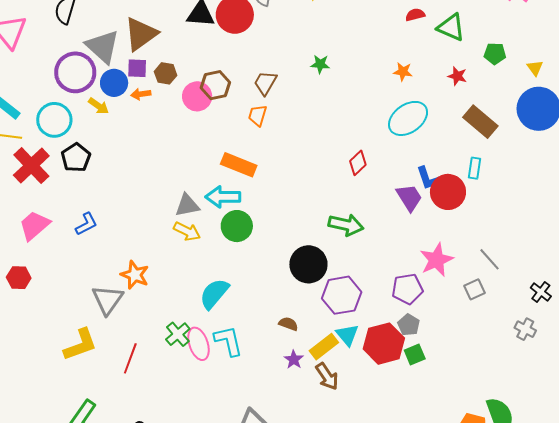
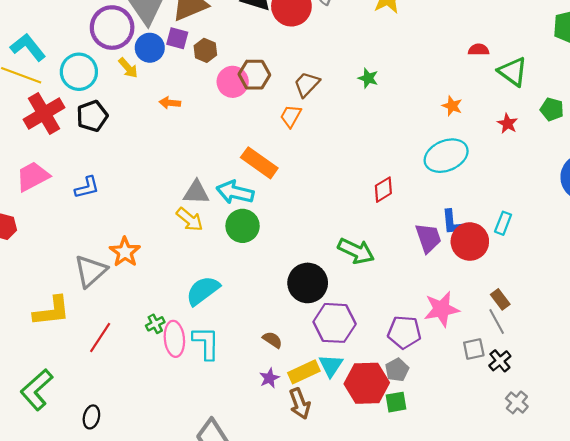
orange arrow: (141, 94) -> (170, 103), moved
brown rectangle: (480, 122) -> (500, 299), moved, size x0.6
black cross: (541, 292) -> (500, 361), moved
green cross: (178, 334) -> (155, 324), size x0.7

